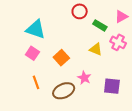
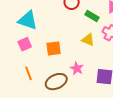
pink square: (32, 53) -> (25, 44), turned 32
orange square: (61, 58) -> (54, 48), turned 35

